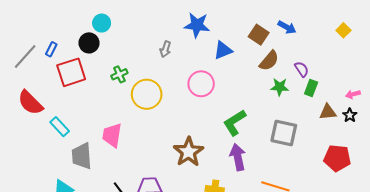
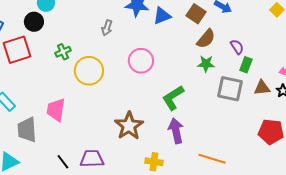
blue triangle: (223, 50) -> (162, 16), moved
green star: (280, 87) -> (206, 64), moved
gray square: (284, 133) -> (230, 89), moved

